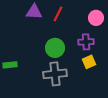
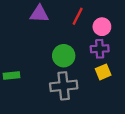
red line: (58, 14) -> (78, 16), moved
pink circle: (96, 18) -> (102, 27), moved

